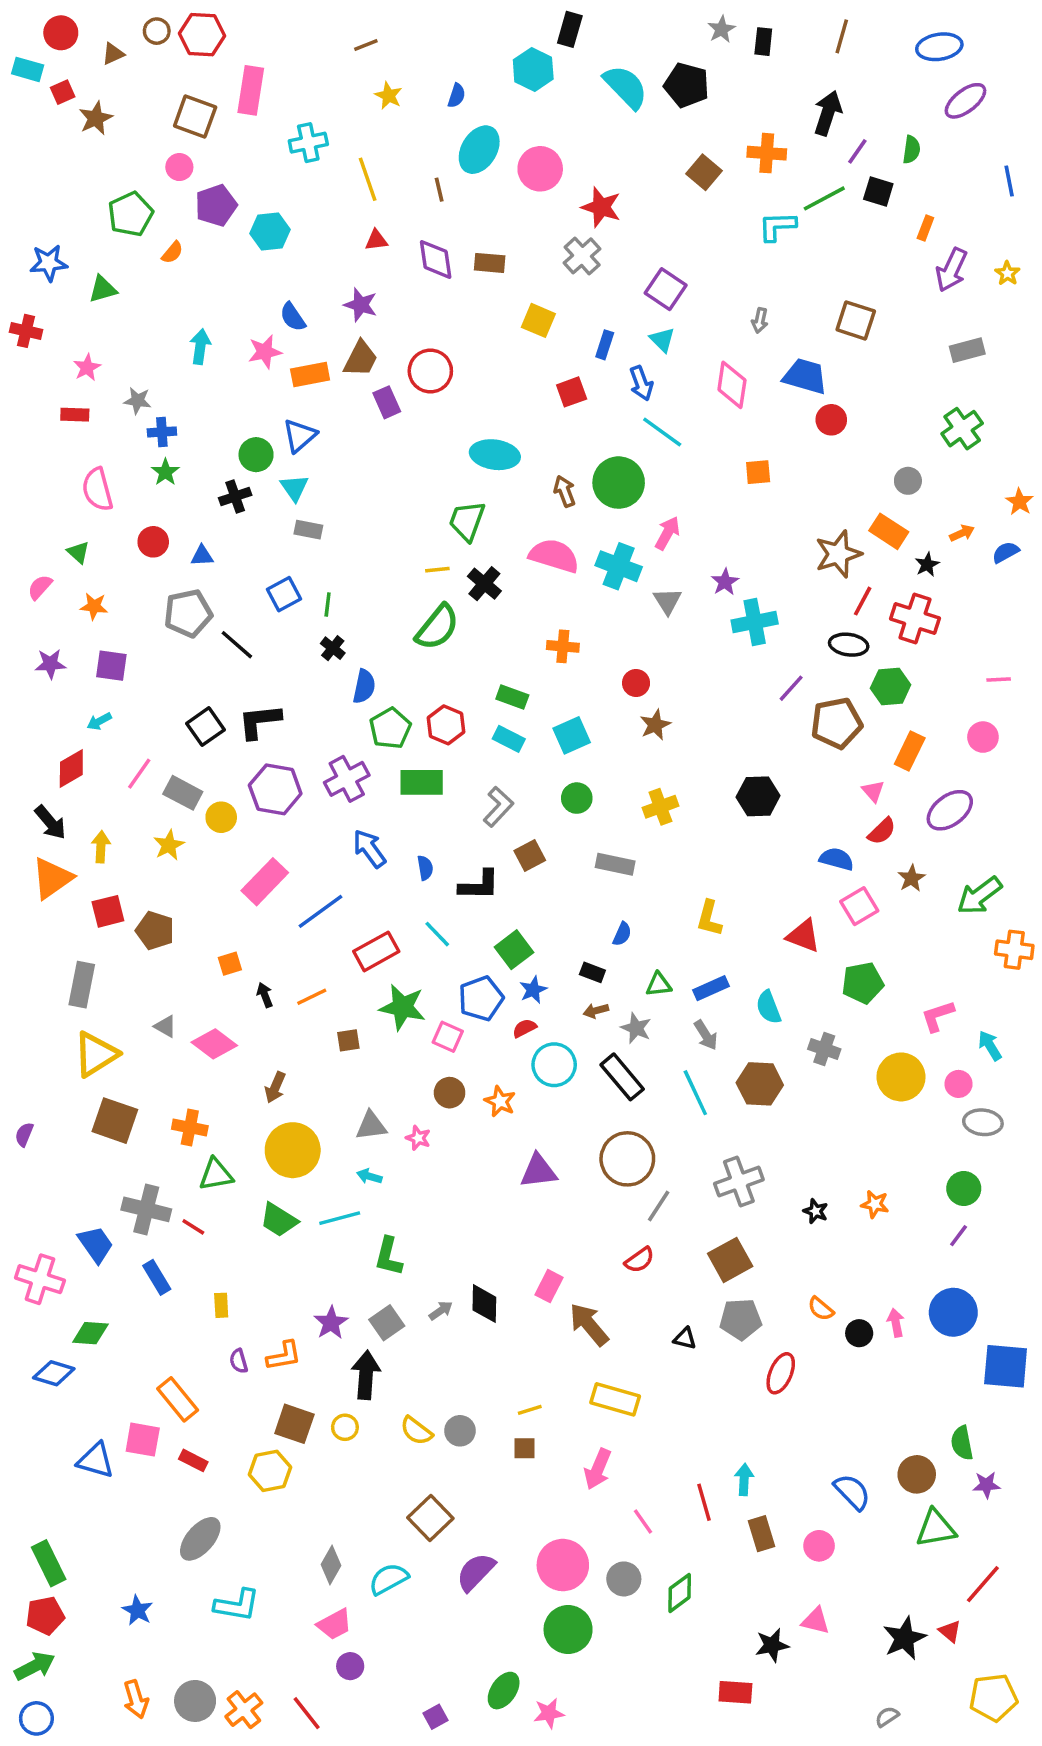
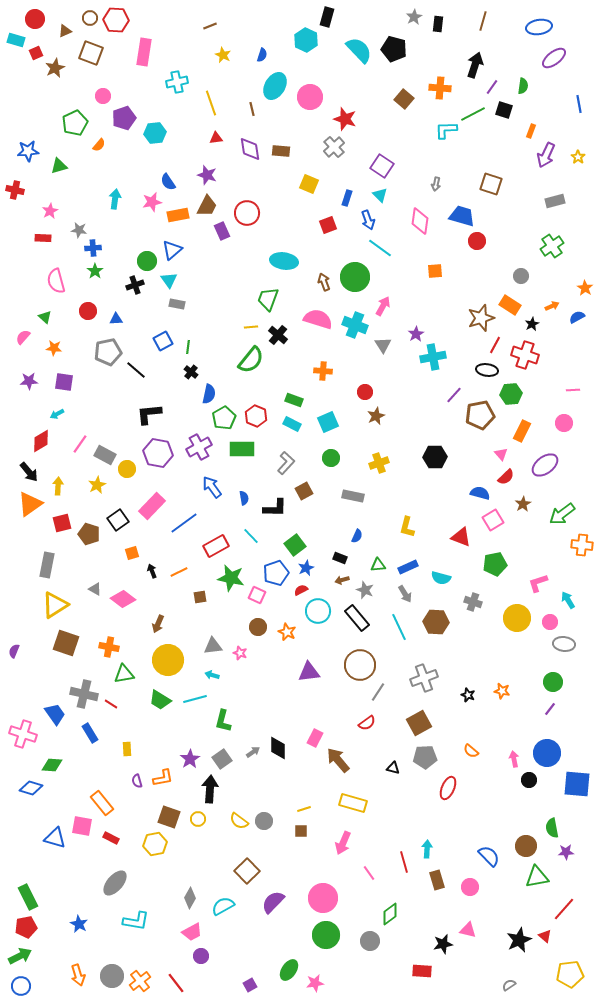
brown square: (195, 116) -> (91, 53), moved
black square: (205, 727) -> (118, 520), moved
cyan semicircle: (769, 1007) -> (441, 578), turned -54
black circle: (859, 1333) -> (529, 780), moved
gray circle: (624, 1579) -> (370, 941), moved

